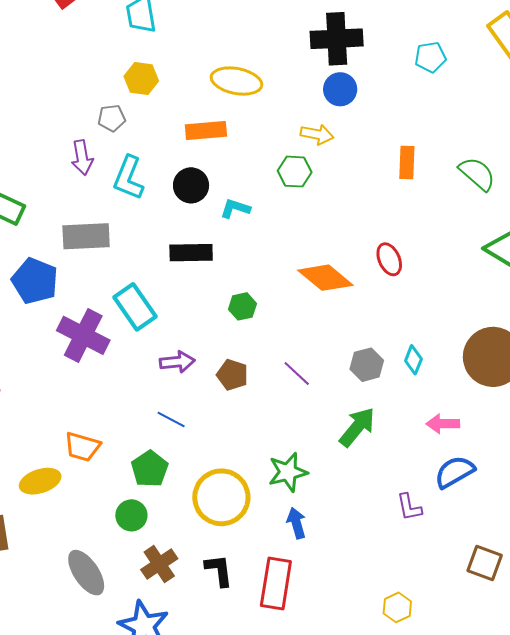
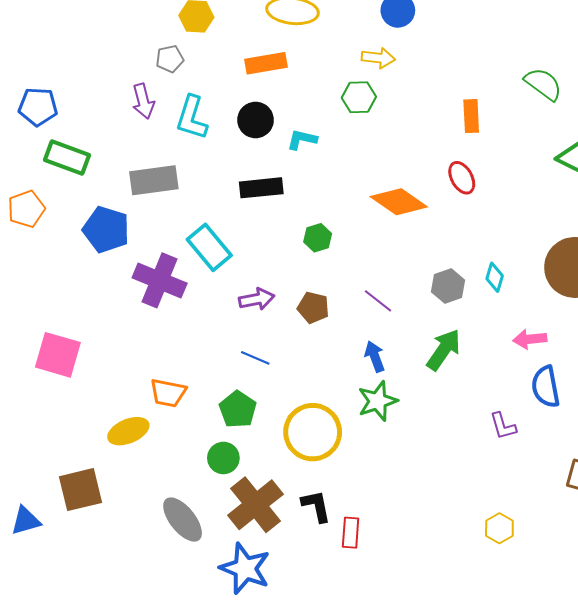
orange rectangle: (407, 162) -> (471, 116), moved
blue semicircle: (455, 472) -> (546, 387), turned -66
blue arrow: (296, 523) -> (375, 357), moved
brown cross: (159, 564) -> (256, 505), size x1.5
red rectangle: (276, 584) -> (351, 533), moved, size x0.6

